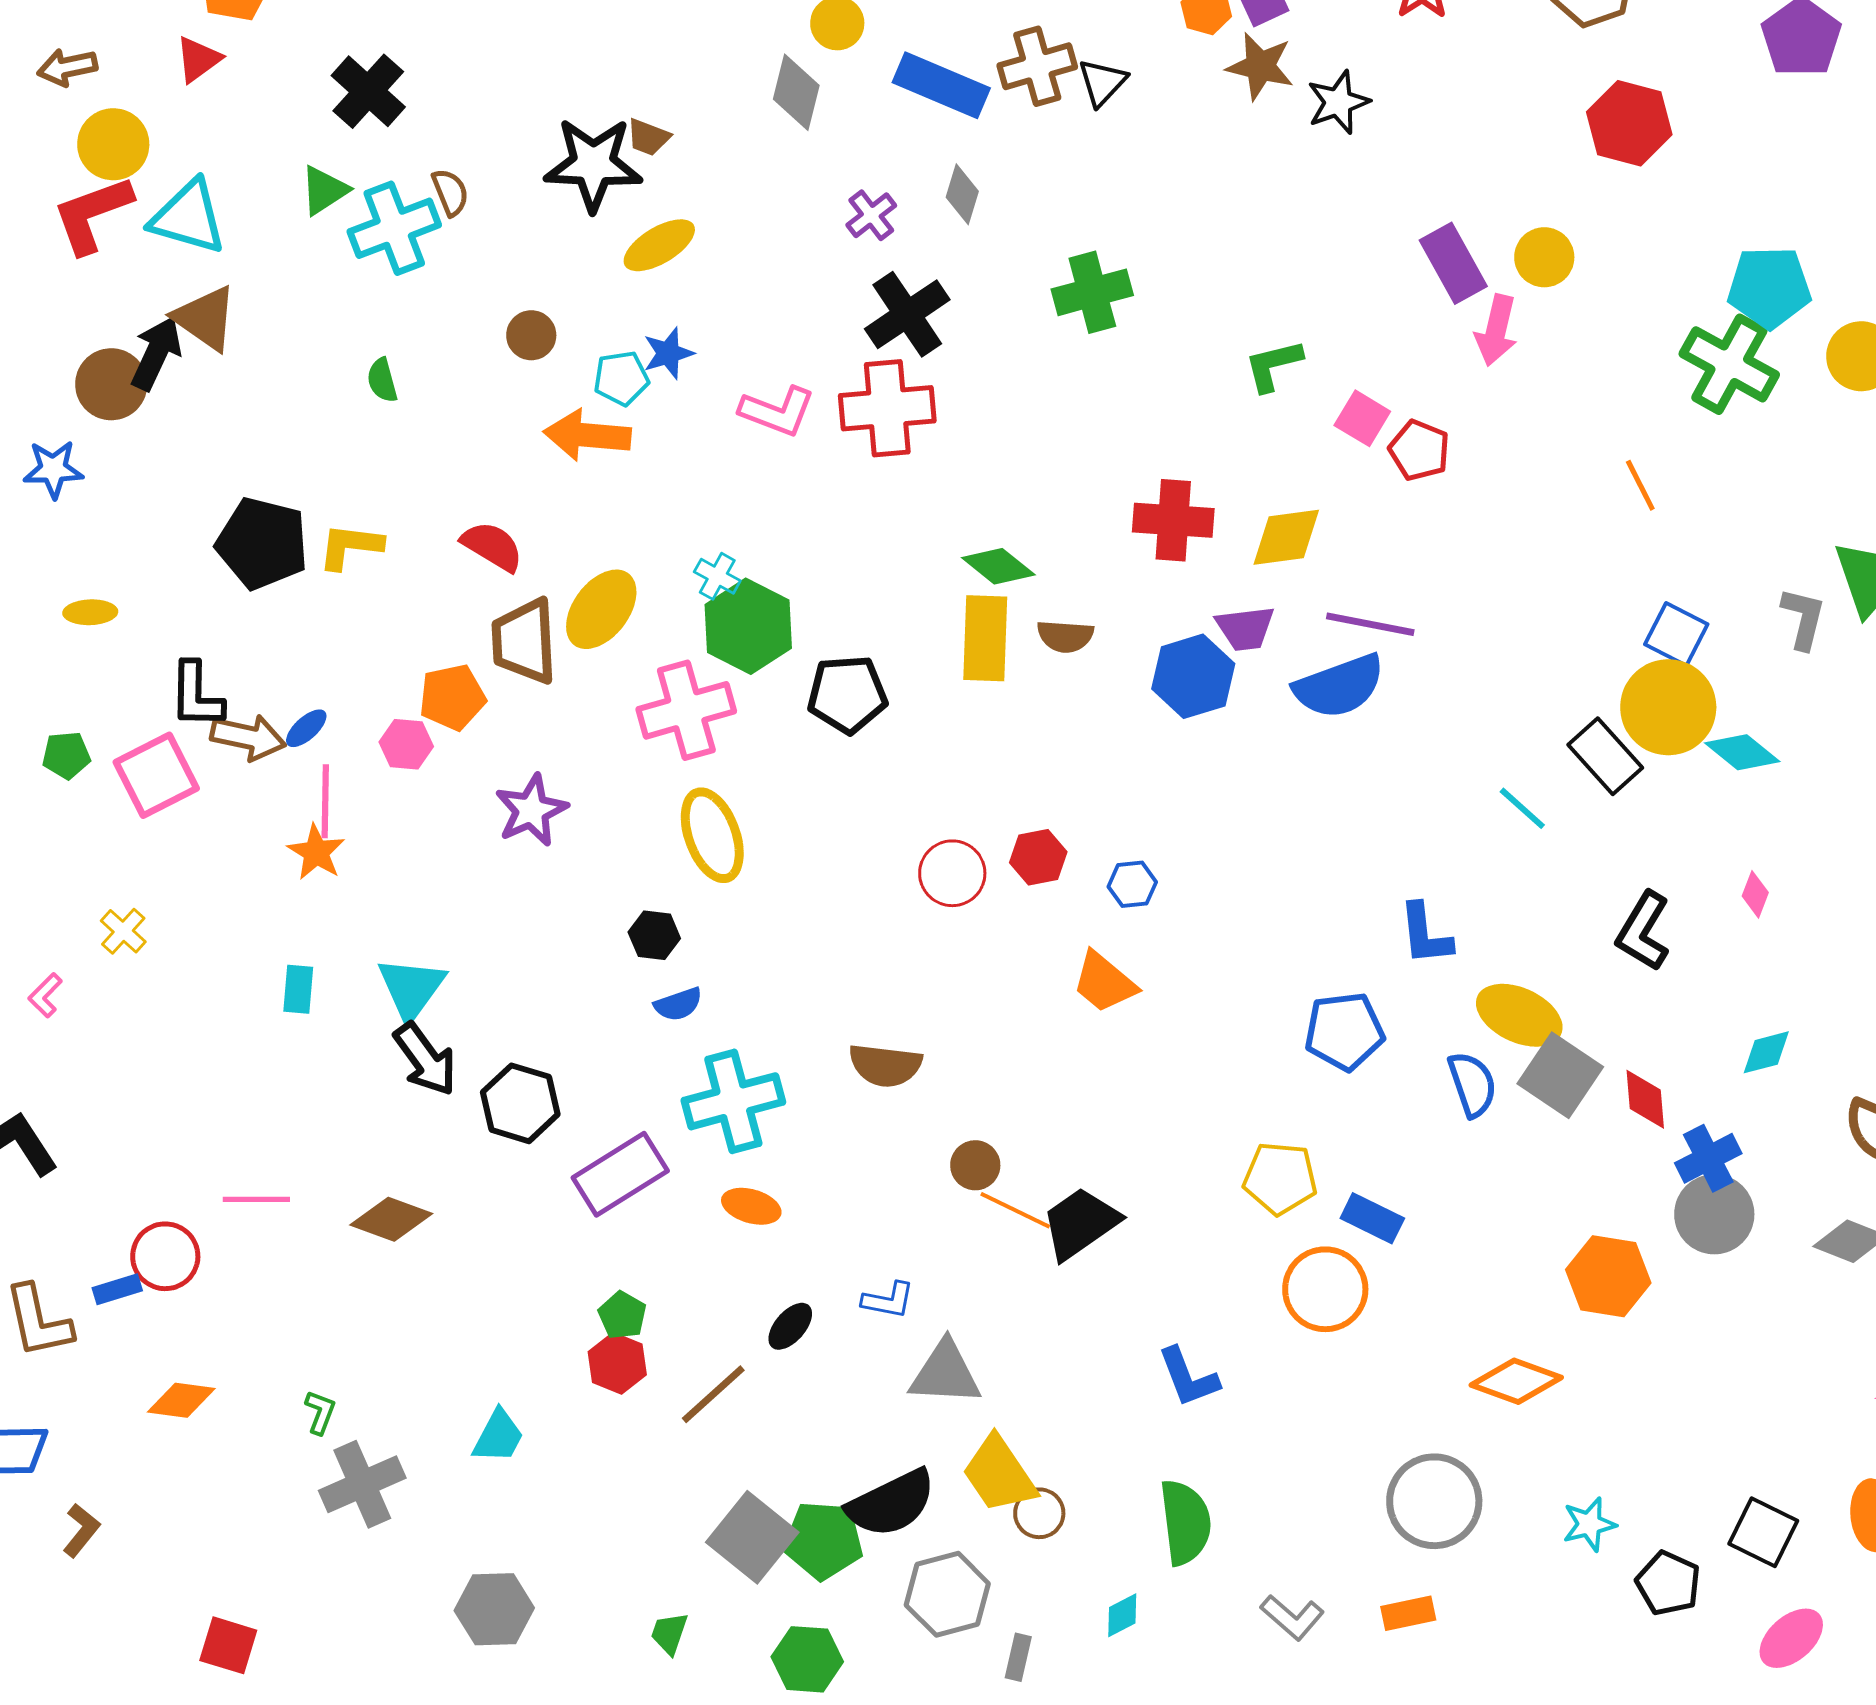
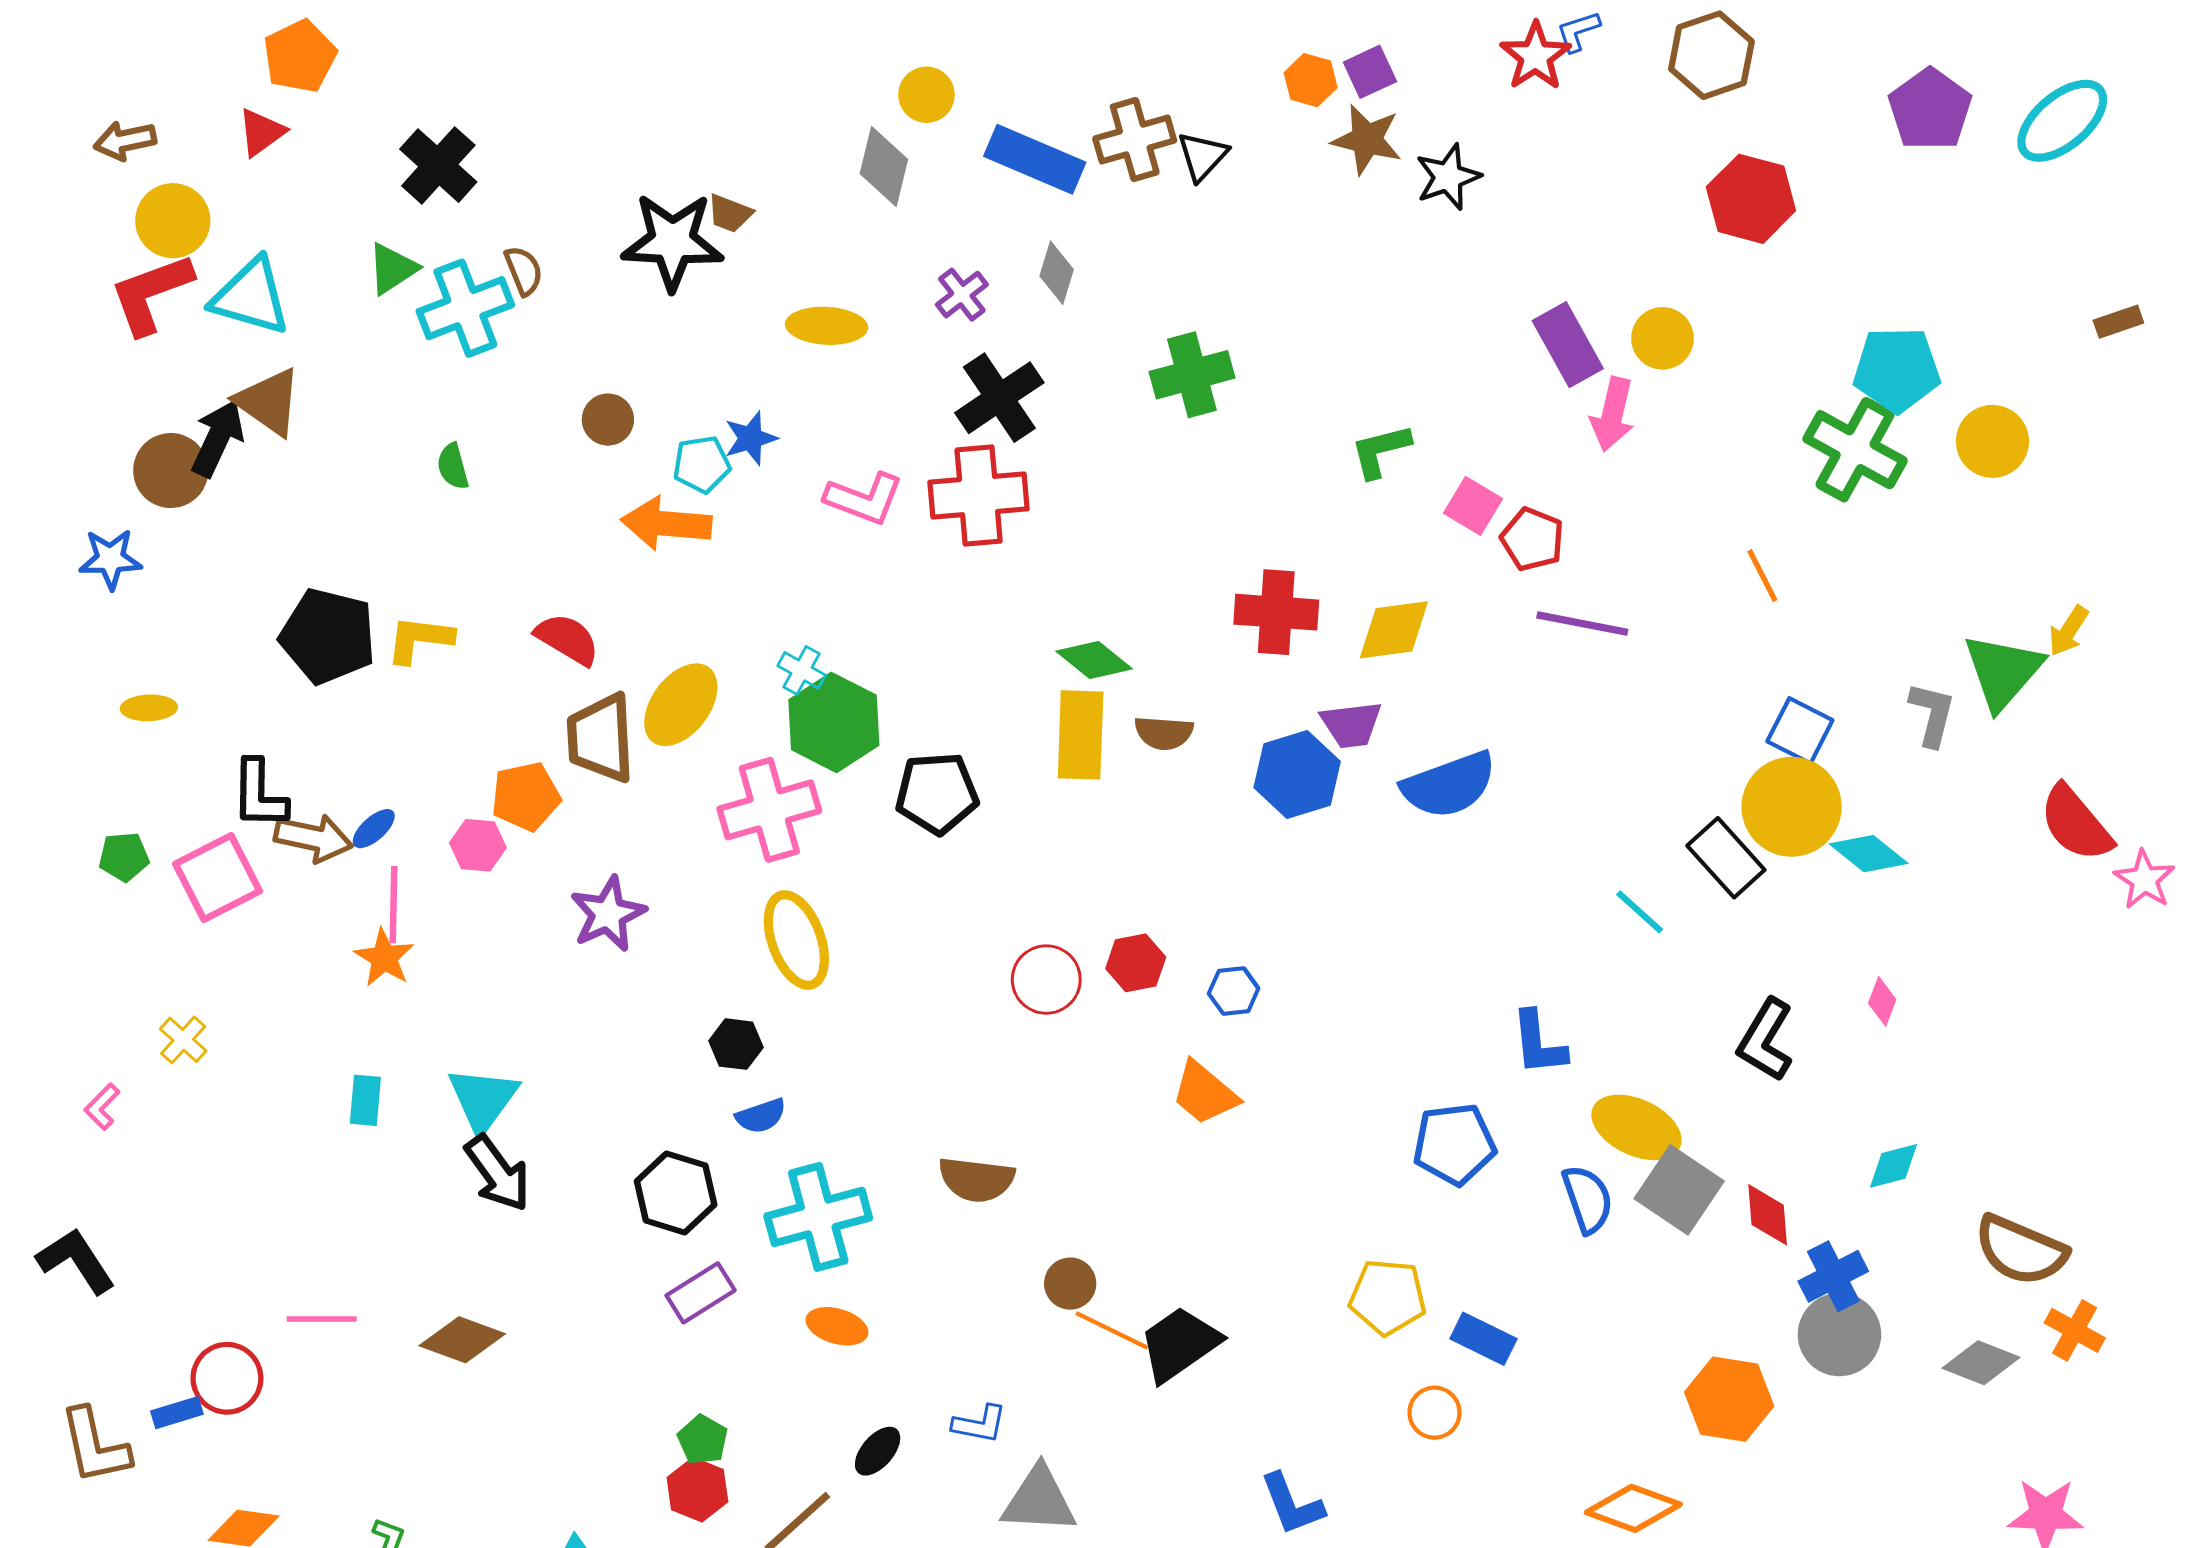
yellow ellipse: (659, 245) -> (827, 326), moved, turned 34
purple line: (1370, 624) -> (1582, 624), moved
black hexagon: (520, 1103) -> (676, 1193), moved
purple rectangle: (620, 1174) -> (701, 1293), size x0.7
orange circle: (1325, 1289) -> (1435, 1413), size x0.6

